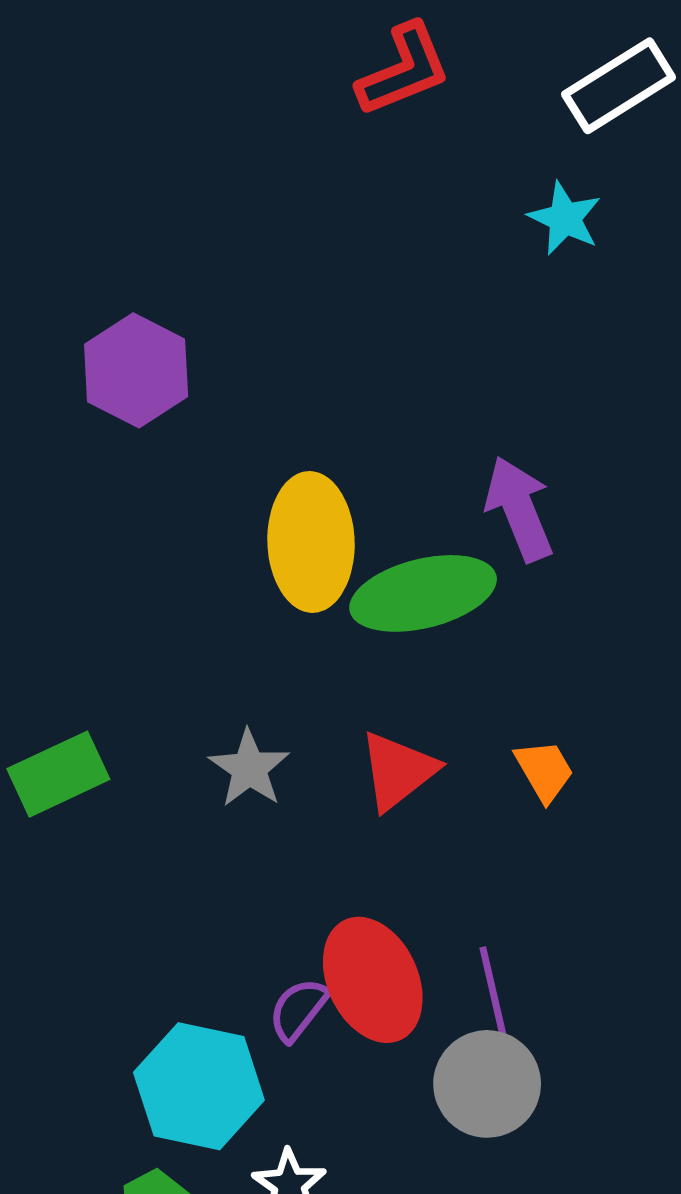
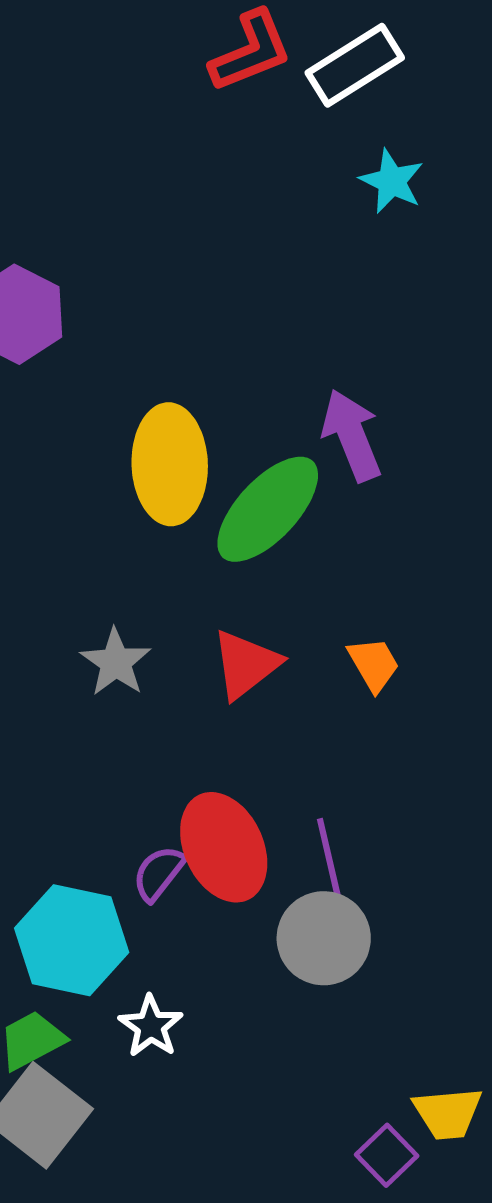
white rectangle: (619, 86) -> (355, 65), moved
green ellipse: (423, 593) -> (268, 509), turned -33

